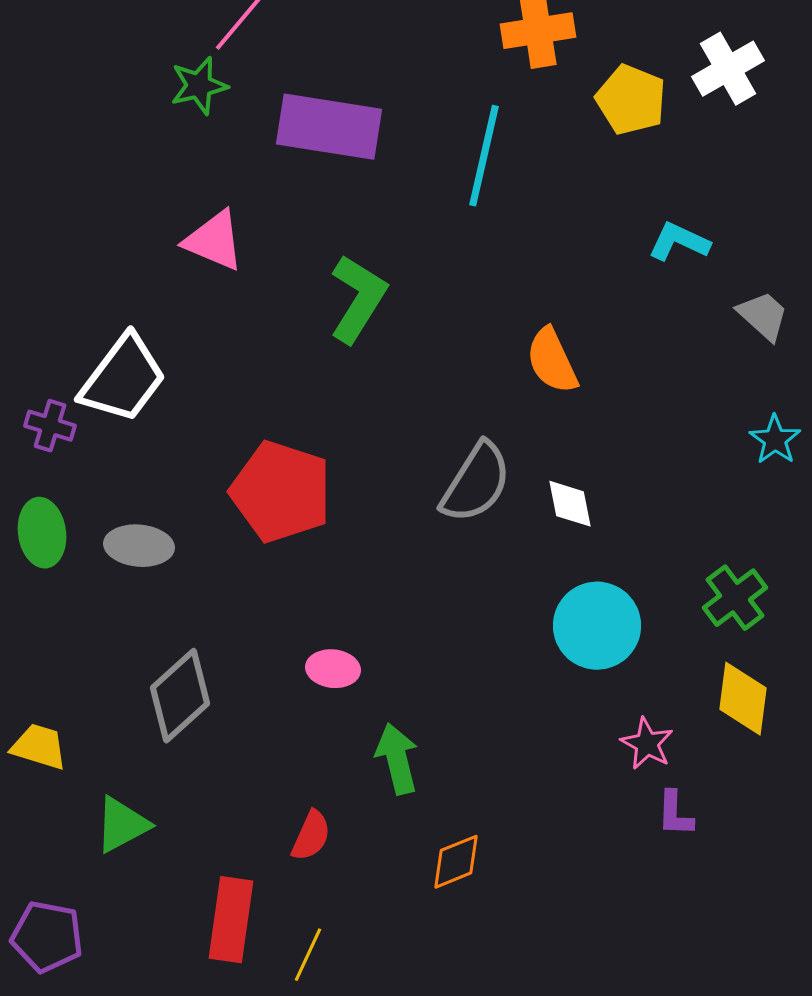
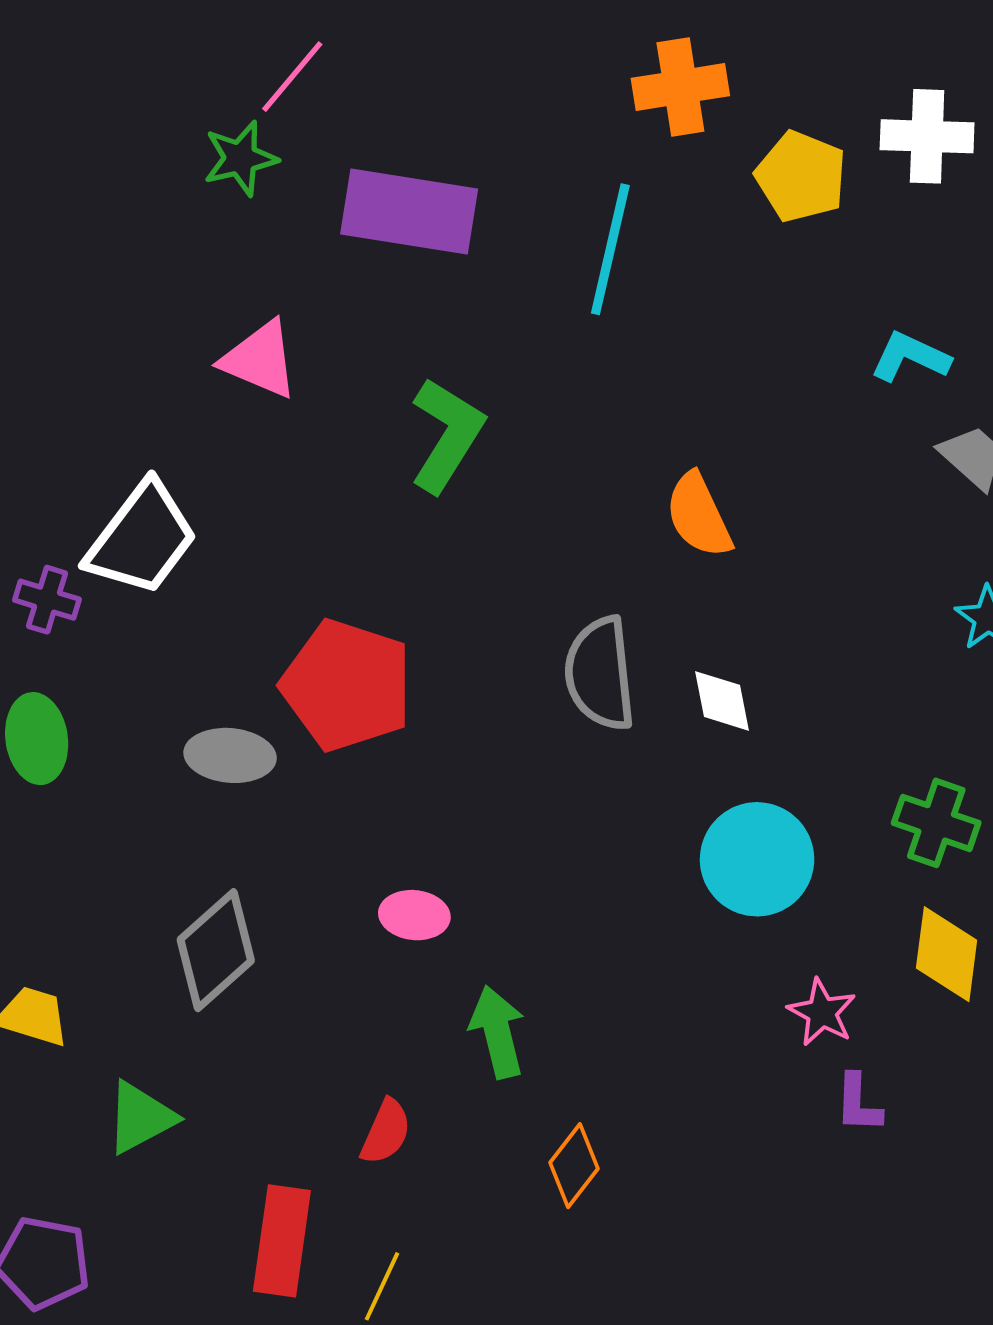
white cross: (728, 69) -> (927, 136), turned 32
cyan L-shape: (679, 242) -> (910, 357), moved
gray semicircle: (476, 483) -> (600, 674), turned 142
gray ellipse: (139, 546) -> (230, 755), moved
green cross: (735, 598) -> (936, 823), turned -34
orange diamond: (456, 862) -> (574, 1166), turned -30

